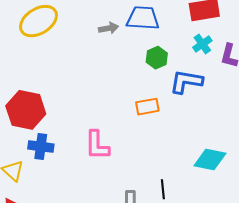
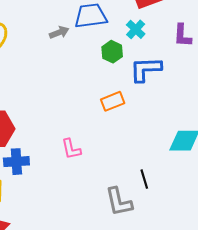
cyan cross: (202, 44) -> (136, 29), moved
pink L-shape: (97, 145) -> (71, 149), size x0.7

